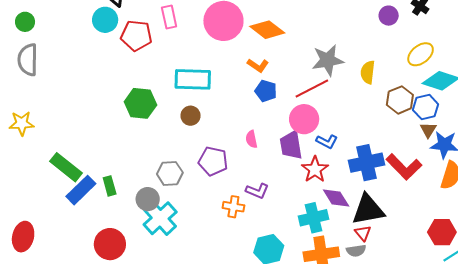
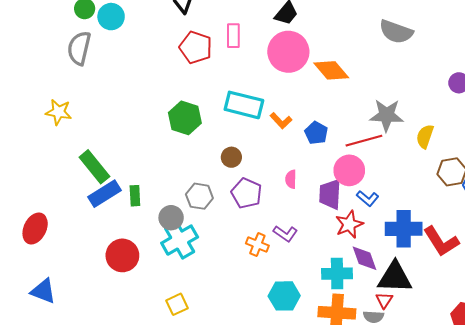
cyan circle: (105, 20) -> (111, 17), moved
orange L-shape: (258, 65) -> (281, 121), moved
brown circle: (191, 116) -> (231, 157), moved

